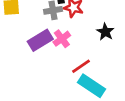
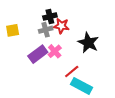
black star: (105, 32) -> (88, 43), size x1.5

